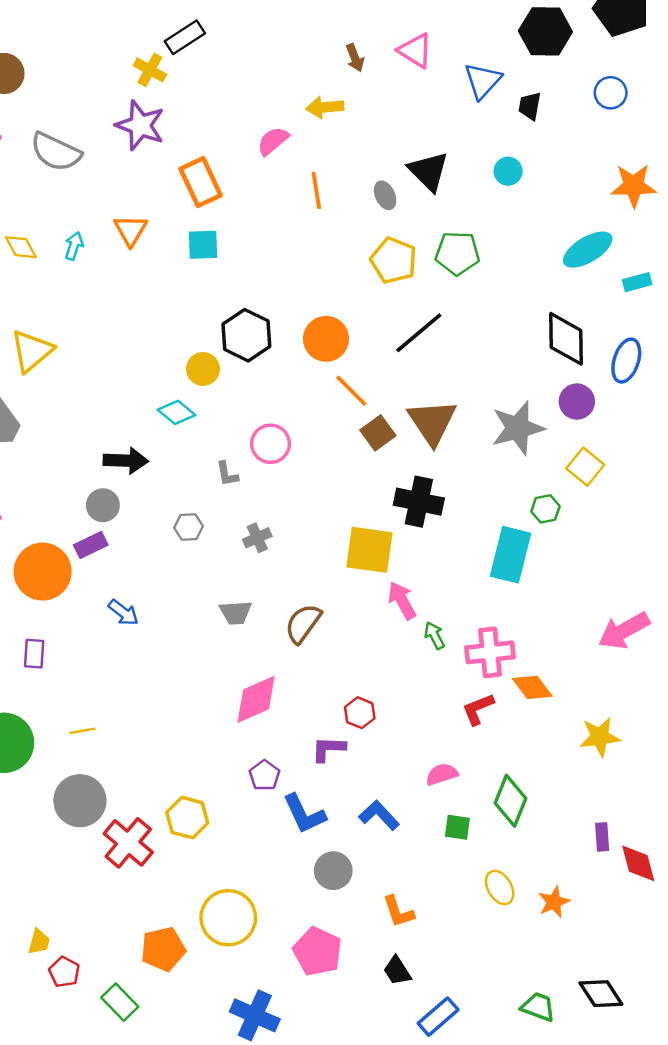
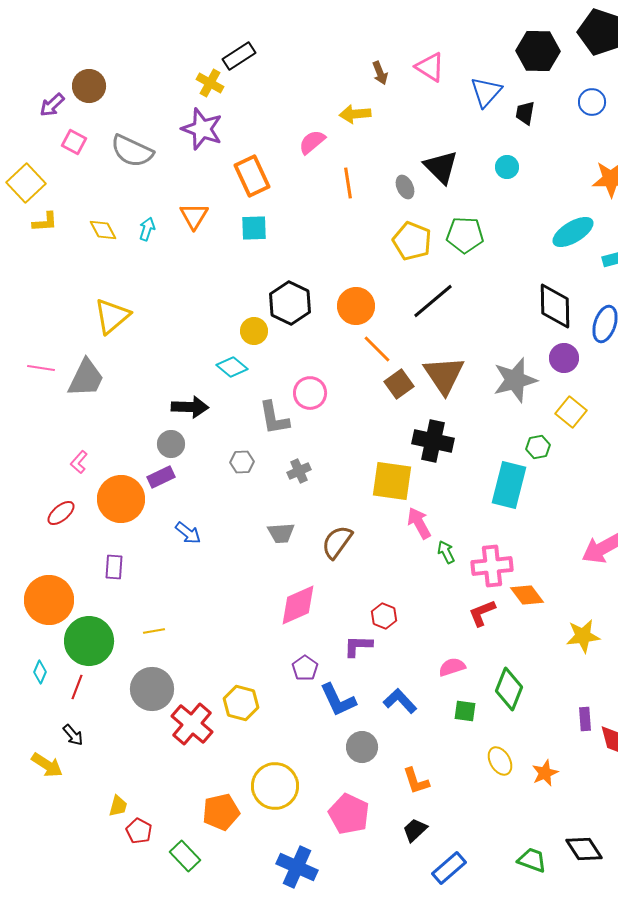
gray L-shape: (227, 474) -> (274, 418), size x1.6
black trapezoid: (397, 971) -> (415, 830), turned 80

